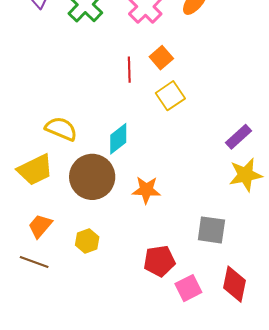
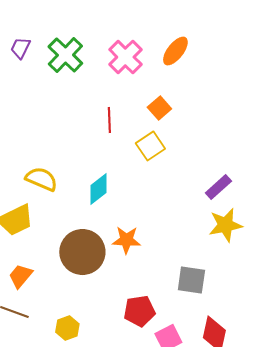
orange square: (161, 58) -> (159, 108), moved
brown circle: (92, 177) -> (82, 252), moved
yellow hexagon: (87, 241) -> (67, 328), moved

